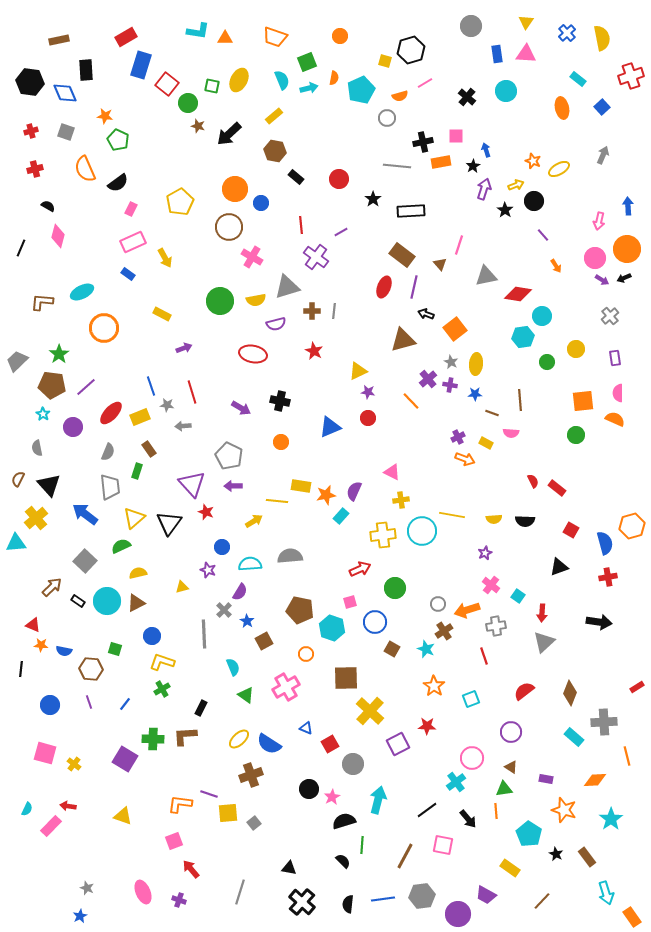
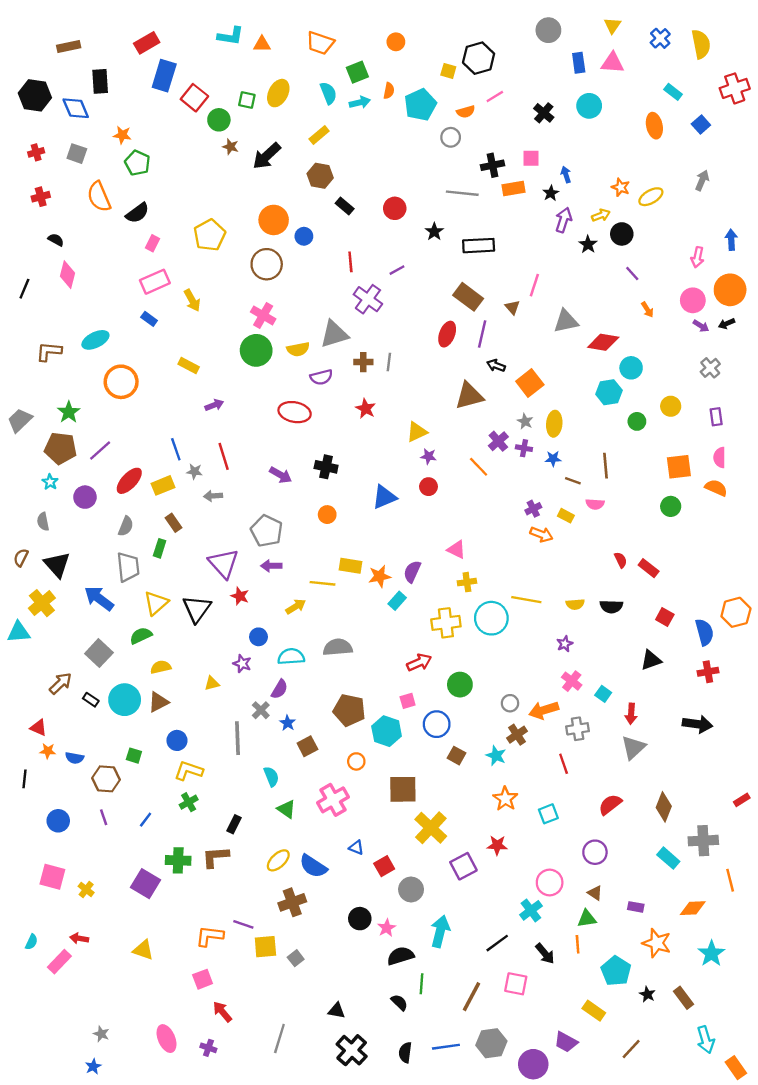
pink cross: (252, 257) -> (263, 315), moved

